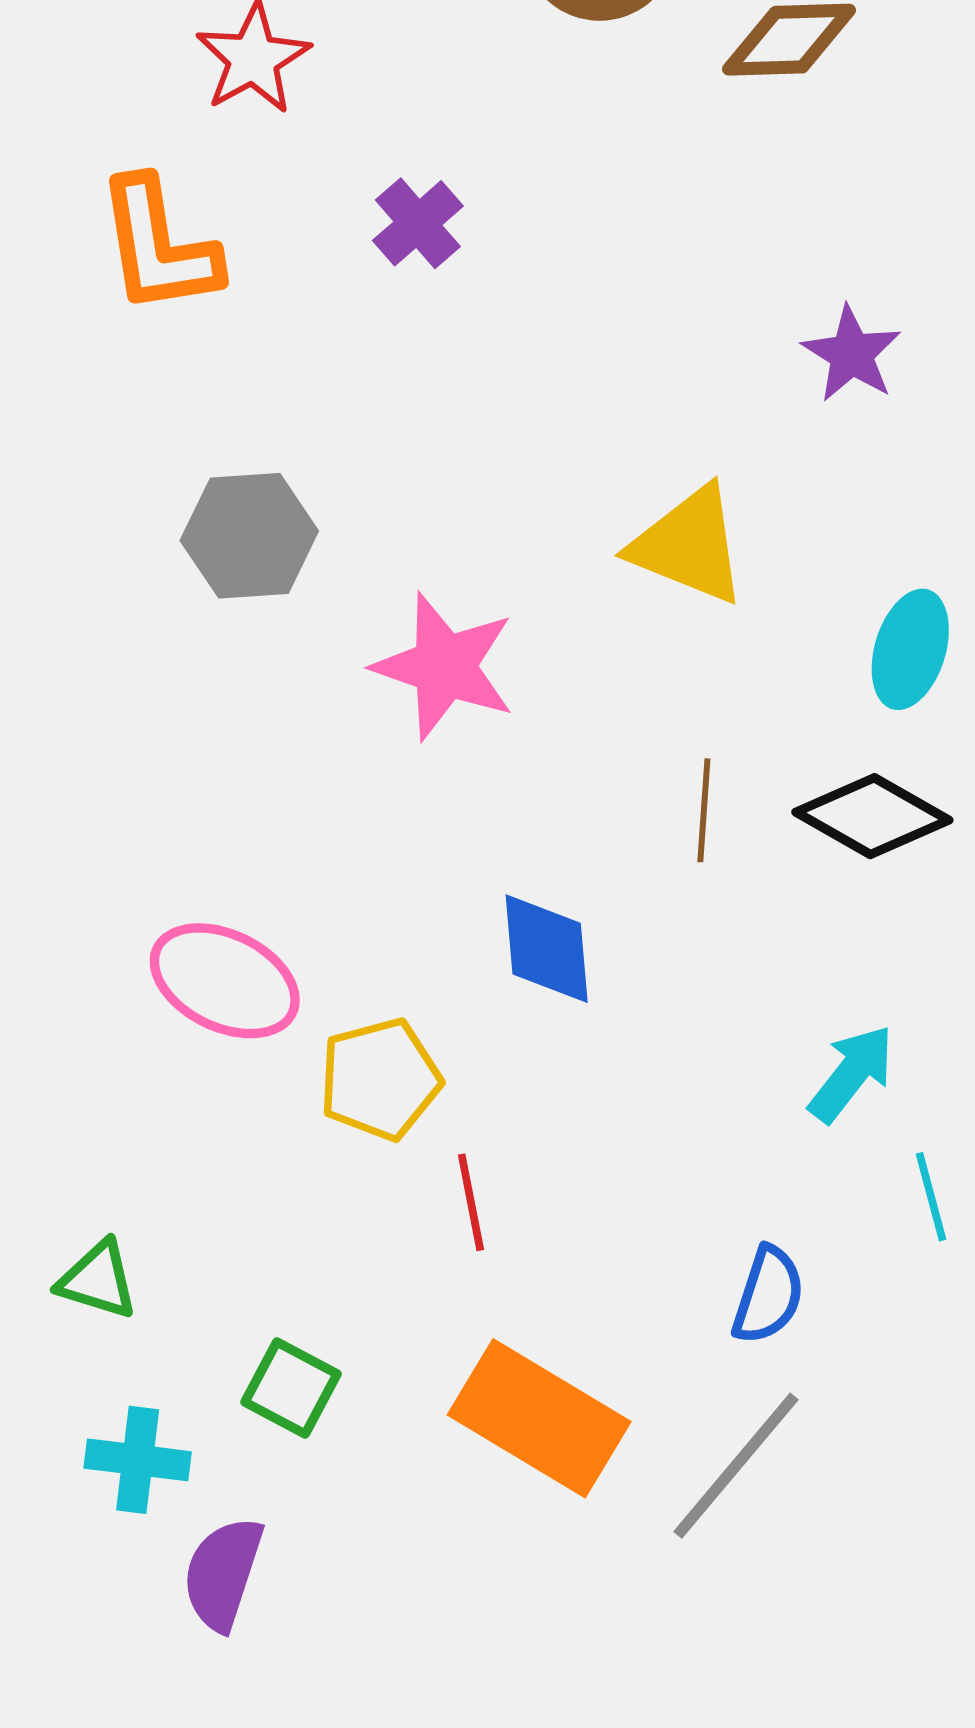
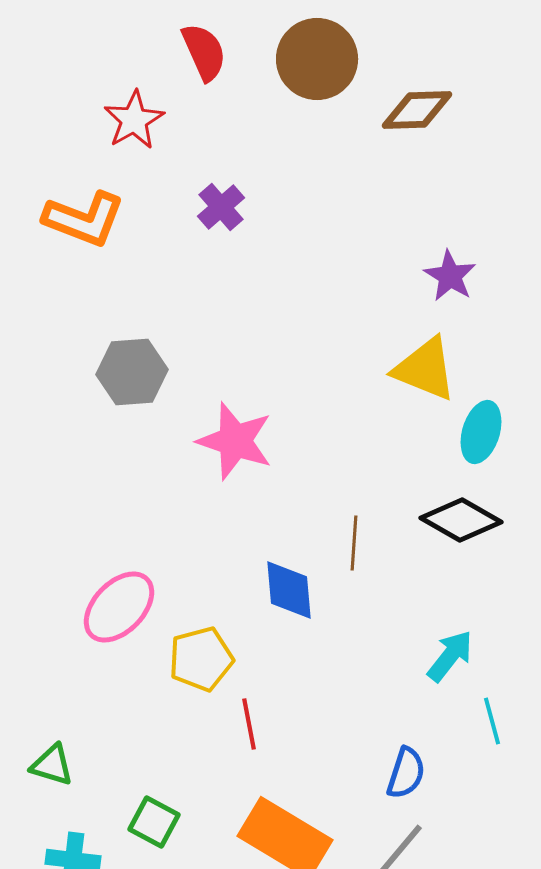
orange L-shape: (158, 246) -> (84, 219), turned -60
yellow triangle: (689, 545) -> (425, 369), moved
brown line: (704, 810) -> (354, 543), moved
pink ellipse: (225, 981) -> (119, 607), turned -72

